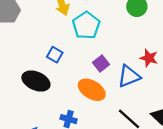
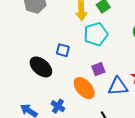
blue square: (55, 55) -> (63, 50), turned -32

